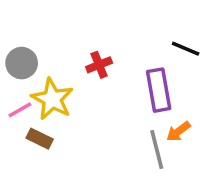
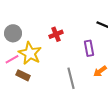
purple rectangle: (159, 90) -> (89, 48), size x0.7
gray line: (157, 150) -> (71, 78), moved

